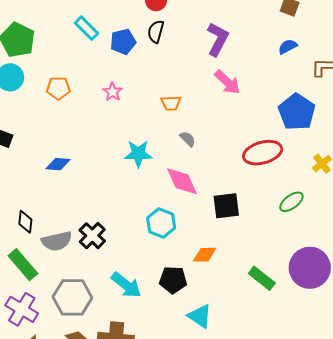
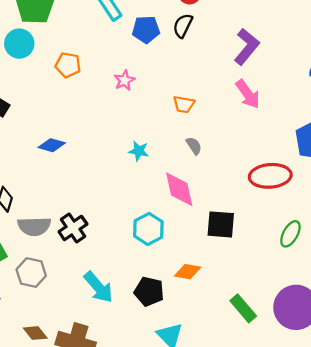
cyan star: (138, 154) -> (139, 151), size x0.7
green ellipse: (291, 202) -> (290, 234), turned -35
gray hexagon: (72, 297) -> (31, 273), moved, size x0.7

